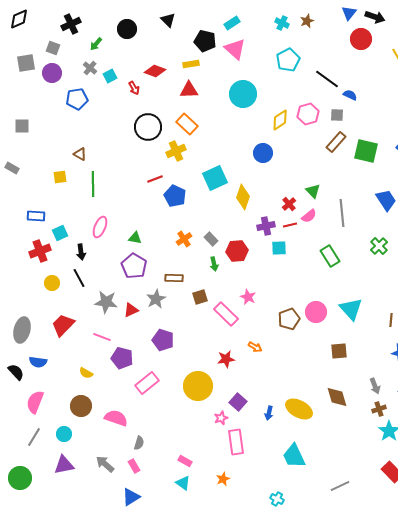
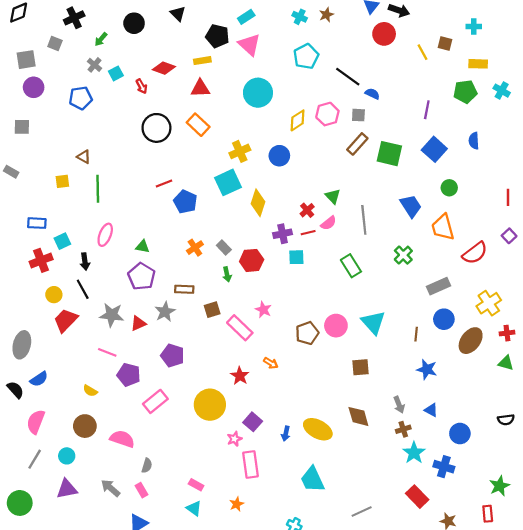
purple circle: (52, 73) -> (34, 87), moved
yellow cross: (176, 151) -> (240, 151), moved
red trapezoid: (63, 325) -> (66, 320), moved
red star: (226, 359) -> (240, 376), turned -30
blue semicircle: (38, 362) -> (39, 379), turned -42

